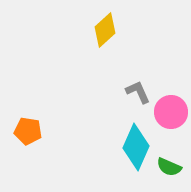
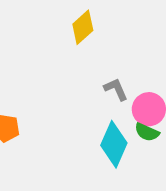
green semicircle: (169, 167) -> (147, 132), moved

